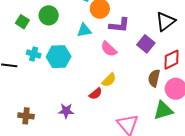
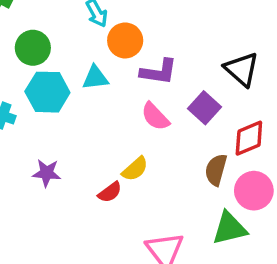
black triangle: (165, 21) -> (242, 69), turned -45
pink semicircle: (109, 49) -> (155, 117), moved
cyan hexagon: (59, 57) -> (47, 92), moved
purple star: (66, 111) -> (47, 173), moved

